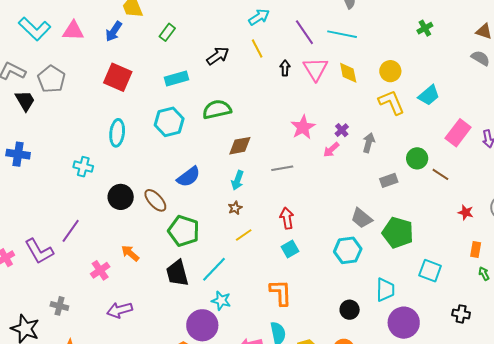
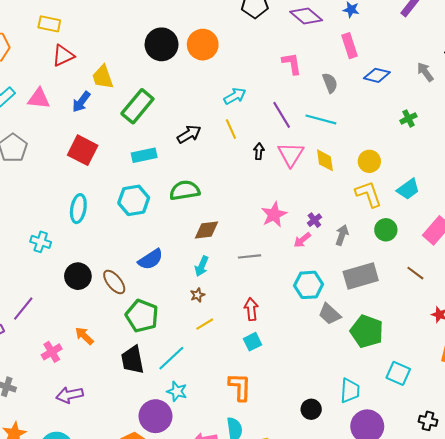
green rectangle: (167, 32) -> (137, 106), size x1.8
green circle: (417, 158) -> (386, 230), moved
gray rectangle: (389, 180) -> (361, 276), size x1.8
cyan hexagon: (348, 250) -> (309, 285), moved

